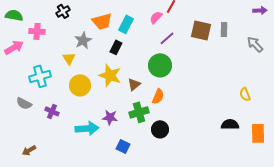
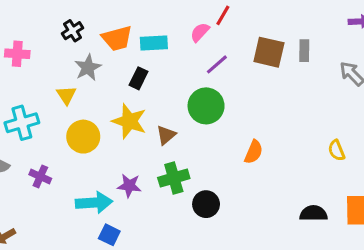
black cross: (63, 11) -> (73, 31), moved
cyan rectangle: (126, 24) -> (154, 43), turned 60
orange semicircle: (158, 96) -> (254, 152), moved
black semicircle: (230, 124) -> (313, 213), moved
blue square: (123, 146) -> (109, 235), moved

